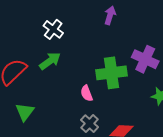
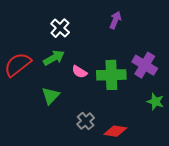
pink semicircle: (87, 93) -> (79, 72), moved, turned -42
green triangle: (25, 112) -> (51, 96), moved

